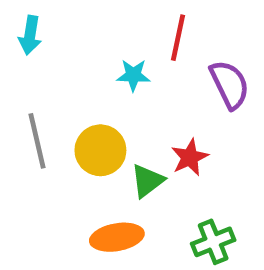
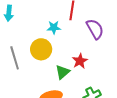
yellow circle: (100, 150) -> (41, 49), moved

